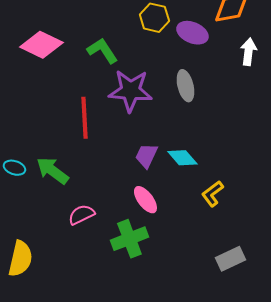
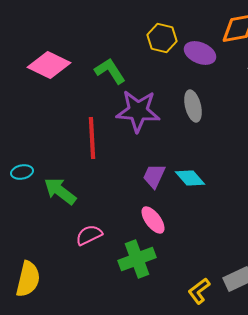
cyan ellipse: (14, 168) -> (22, 172), moved, turned -30
yellow L-shape: (212, 194) -> (199, 291), moved

